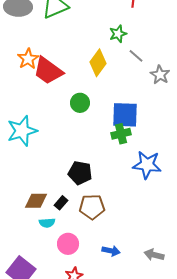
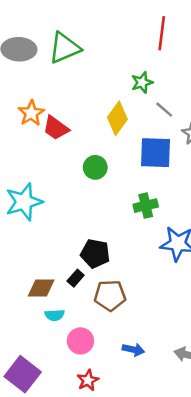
red trapezoid: (48, 71) -> (56, 128), size x0.7
blue square: (125, 115) -> (156, 153), moved
black rectangle: (61, 203) -> (76, 278), moved

